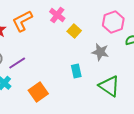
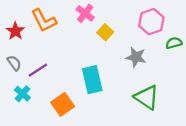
orange L-shape: (22, 21) -> (44, 20), turned -90
cyan rectangle: (76, 71) -> (92, 80), moved, size x1.6

